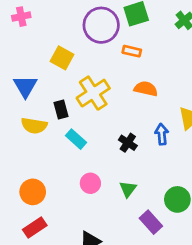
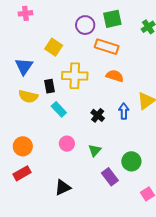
purple circle: (101, 25) -> (85, 25), size x0.7
orange rectangle: (132, 51) -> (107, 47), size x1.6
yellow cross: (93, 93) -> (75, 76), turned 30

